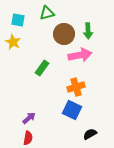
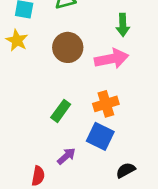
brown circle: (64, 34) -> (68, 47), moved
green rectangle: (42, 68) -> (61, 111), moved
purple arrow: (29, 118) -> (66, 156), moved

